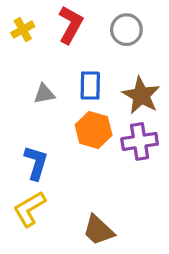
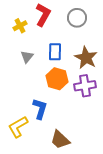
yellow cross: (23, 30) -> (20, 26), moved
gray triangle: (44, 94) -> (27, 57), turned -40
blue L-shape: (36, 163) -> (40, 109), moved

